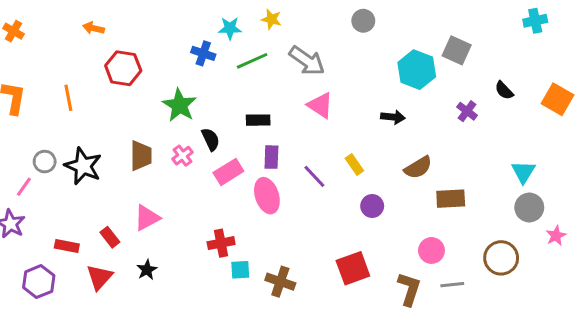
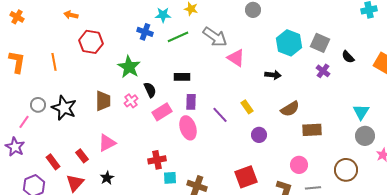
gray square: (457, 50) -> (320, 43), moved
pink triangle: (320, 105) -> (236, 58), moved
red rectangle: (67, 246) -> (53, 162), turned 42

